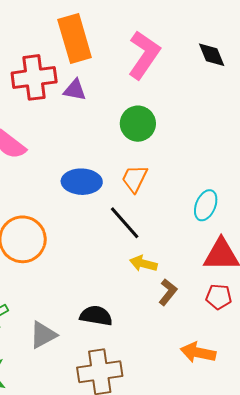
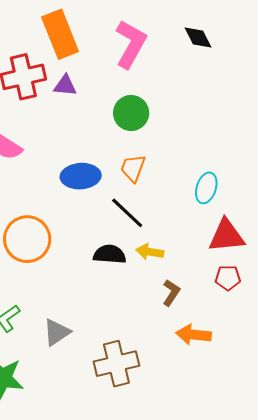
brown L-shape: (168, 292) -> (171, 293), moved
black semicircle: (96, 316) -> (110, 254), moved
orange arrow: (198, 353) -> (194, 335), moved

